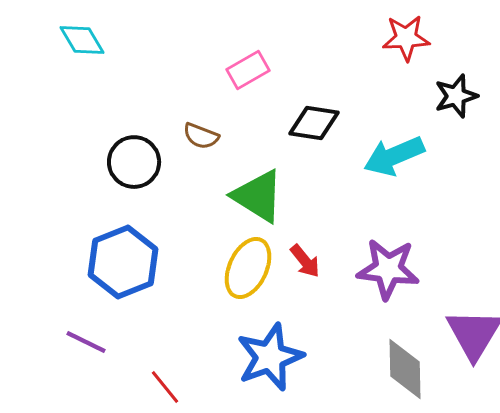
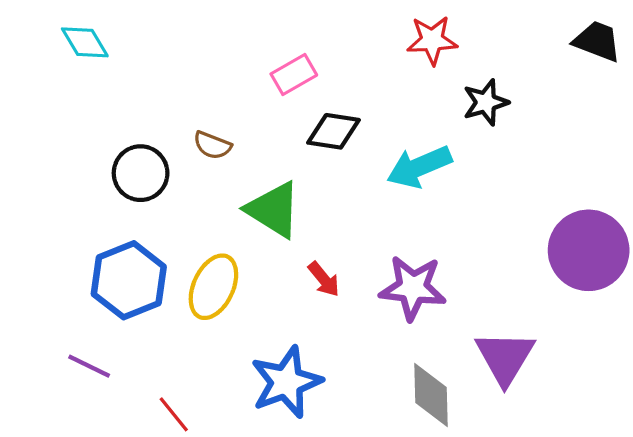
pink rectangle: (248, 70) -> (294, 75), moved
yellow ellipse: (248, 268) -> (213, 287), moved

